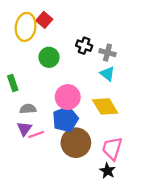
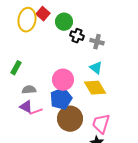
green circle: (49, 57) -> (64, 22), moved
cyan triangle: (107, 74) -> (96, 68), moved
green rectangle: (13, 83) -> (16, 68), turned 48
purple triangle: (24, 129) -> (26, 107), turned -40

